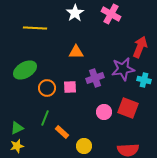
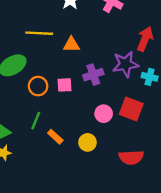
yellow line: (35, 28) -> (39, 33), moved
yellow circle: (84, 146) -> (88, 142), moved

